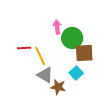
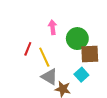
pink arrow: (57, 27) -> (53, 27), moved
red line: (24, 48) -> (28, 49), turned -64

